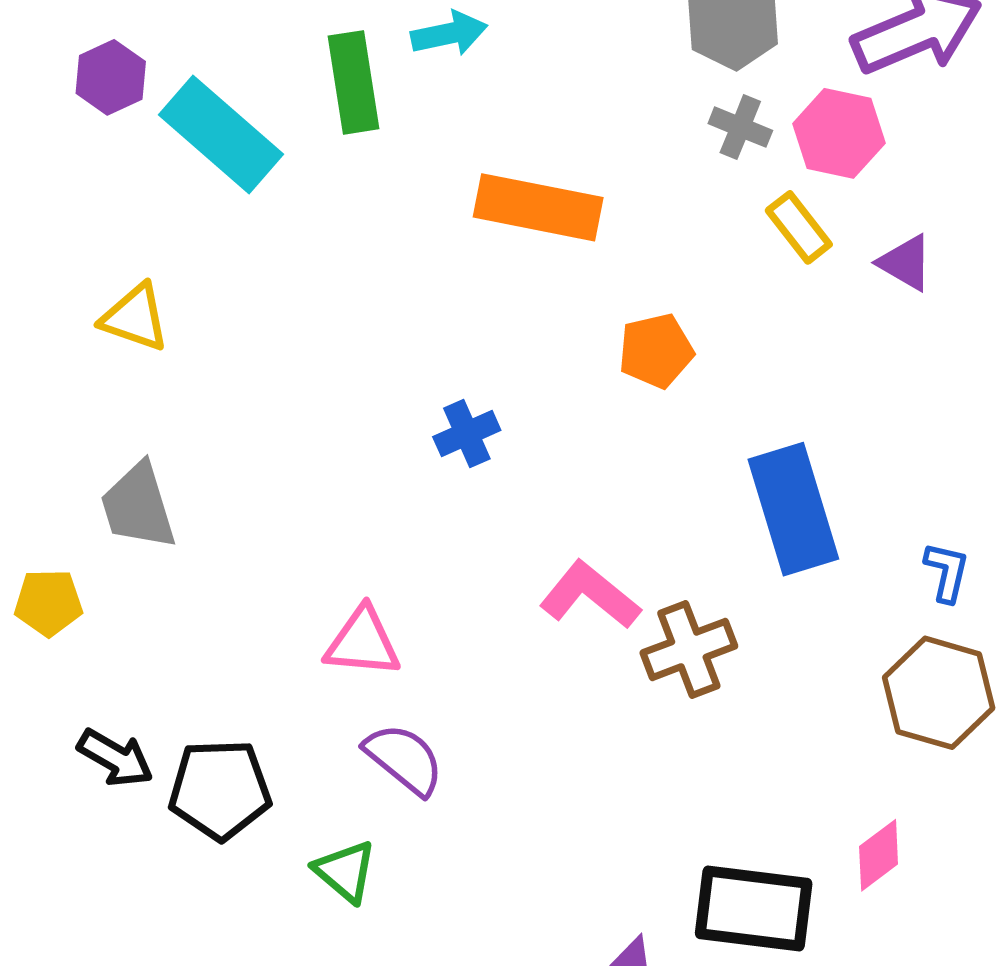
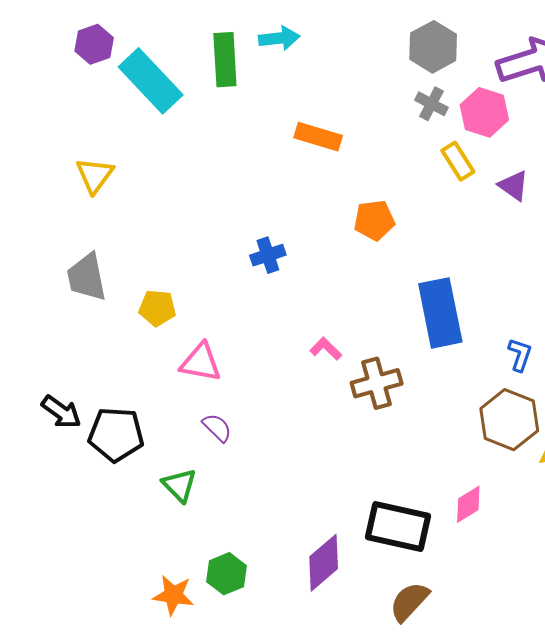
orange rectangle: (538, 207) -> (318, 137), size x0.7
yellow triangle: (135, 318) -> (95, 175), turned 42
pink L-shape: (590, 595) -> (326, 349), size x0.6
yellow pentagon: (48, 603) -> (157, 308), moved
purple semicircle: (404, 759) -> (217, 428), size x0.7

